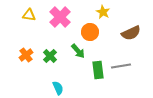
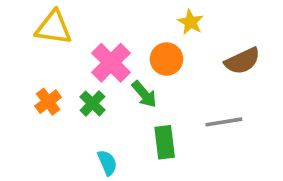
yellow triangle: (29, 15) -> (54, 28), size x1.5
pink cross: (60, 17) -> (111, 63), moved
green rectangle: (98, 70) -> (165, 142), moved

